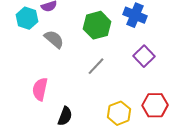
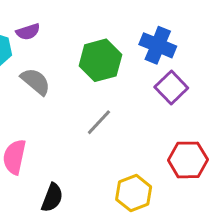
purple square: (144, 56) -> (171, 87), moved
red hexagon: (155, 105) -> (188, 160), moved

